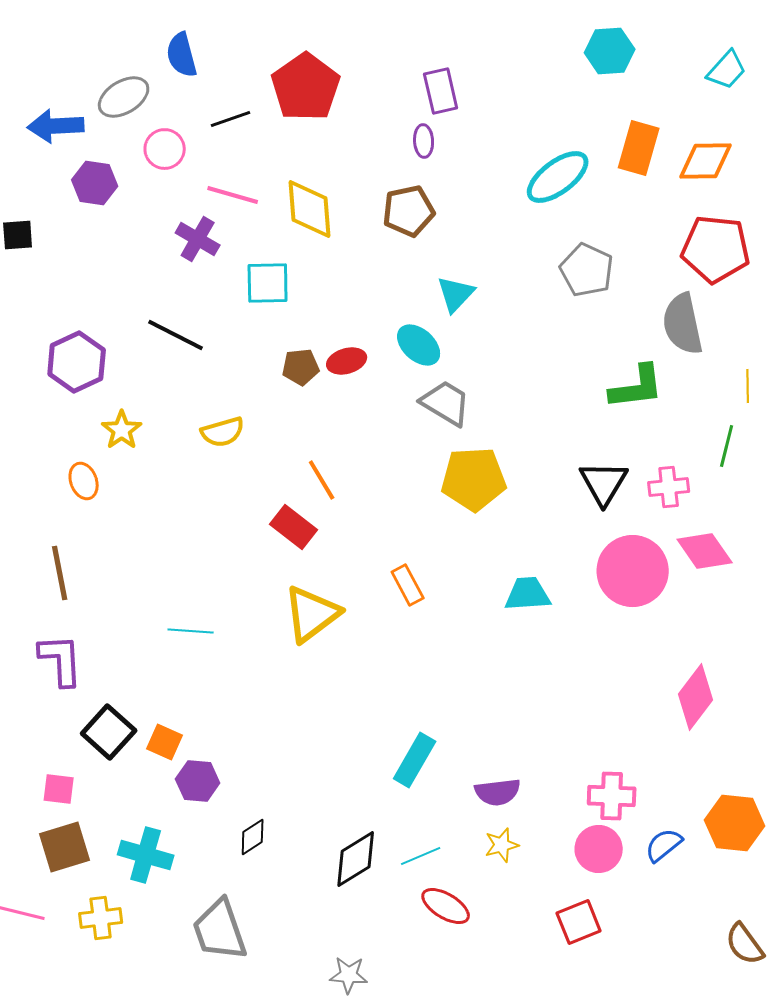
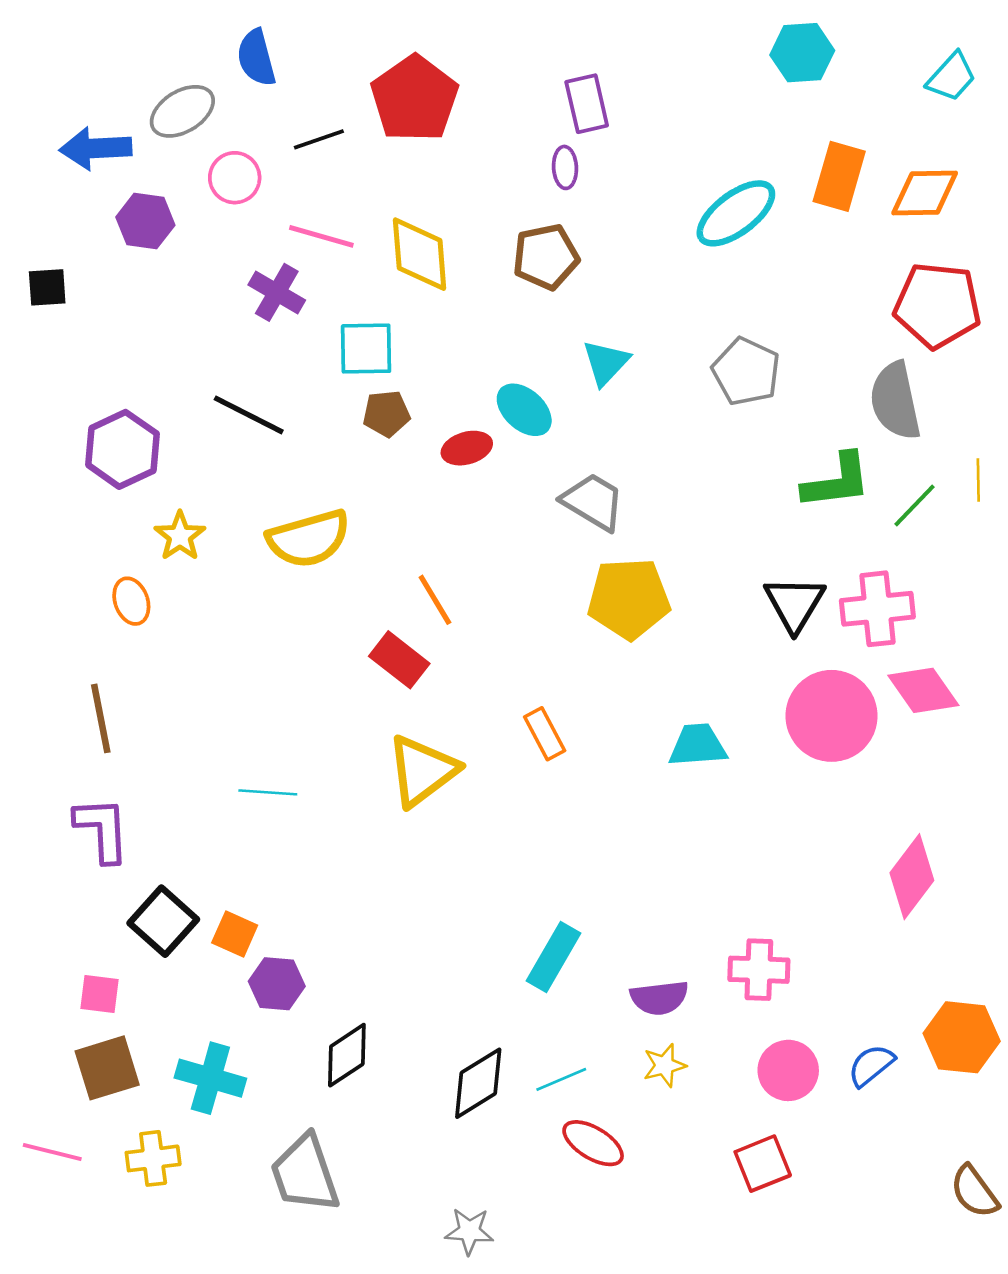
gray pentagon: (587, 270) -> (746, 372), moved
cyan ellipse: (419, 345) -> (524, 410), moved
brown pentagon: (301, 367) -> (386, 414), moved
yellow semicircle: (223, 432) -> (309, 539), size x1.5
green line: (727, 446) -> (914, 505), moved, turned 30
pink cross: (669, 487) -> (877, 609), size x1.4
pink cross: (612, 796) -> (759, 970), moved
black diamond: (253, 837) -> (347, 1055), size x1.4

